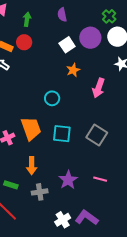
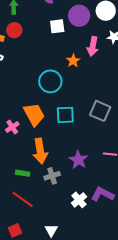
white square: (67, 45) -> (57, 26), turned 35
orange star: (73, 70) -> (73, 61), moved
pink arrow: (98, 88) -> (93, 46), moved
cyan circle: (52, 98) -> (50, 81), size x1.5
orange arrow: (32, 166) -> (40, 151), size x1.4

